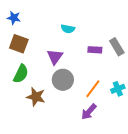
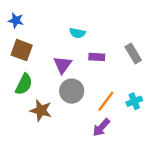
purple rectangle: (95, 50) -> (97, 57), moved

